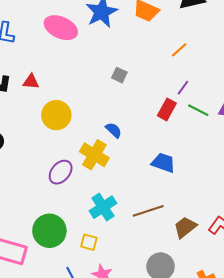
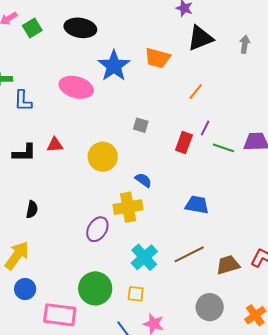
red rectangle: (167, 109) -> (184, 142), moved
yellow circle: (56, 115) -> (103, 157), moved
yellow cross: (94, 155) -> (128, 207), turned -32
brown trapezoid: (185, 227) -> (228, 265), turned 30

